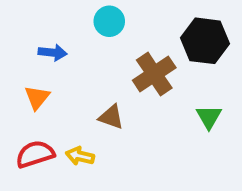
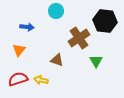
green triangle: (209, 117) -> (96, 61), moved

